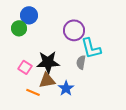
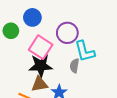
blue circle: (29, 15) -> (32, 17), moved
pink square: (25, 67) -> (41, 47), moved, size x1.6

